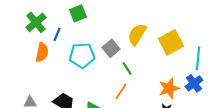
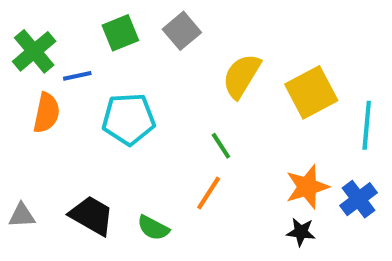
blue line: (57, 34) -> (77, 76), turned 56
gray square: (111, 48) -> (182, 31), moved
blue cross: (194, 83) -> (358, 199), moved

